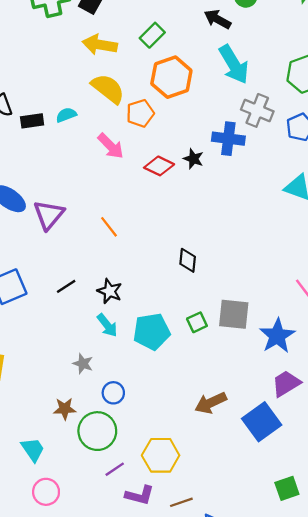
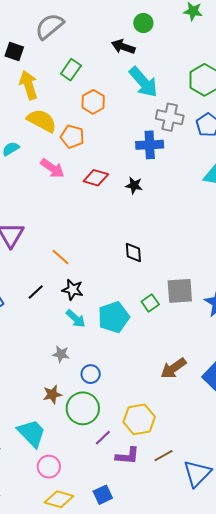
yellow arrow: (100, 45) -> (28, 85), turned 72
orange hexagon: (171, 77) -> (93, 102), size x0.7
orange pentagon: (140, 113) -> (72, 137), turned -30
black star: (193, 159) -> (134, 185), moved
orange line: (109, 227) -> (61, 257), moved
cyan trapezoid: (33, 450) -> (32, 433), size x1.4

